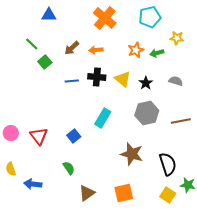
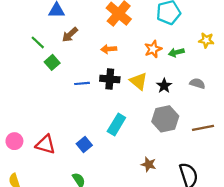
yellow star: (177, 38) -> (206, 40), moved
brown arrow: (72, 48) -> (70, 35), moved
red triangle: (39, 136) -> (45, 144), turned -36
brown star: (132, 154) -> (149, 164), size x0.6

